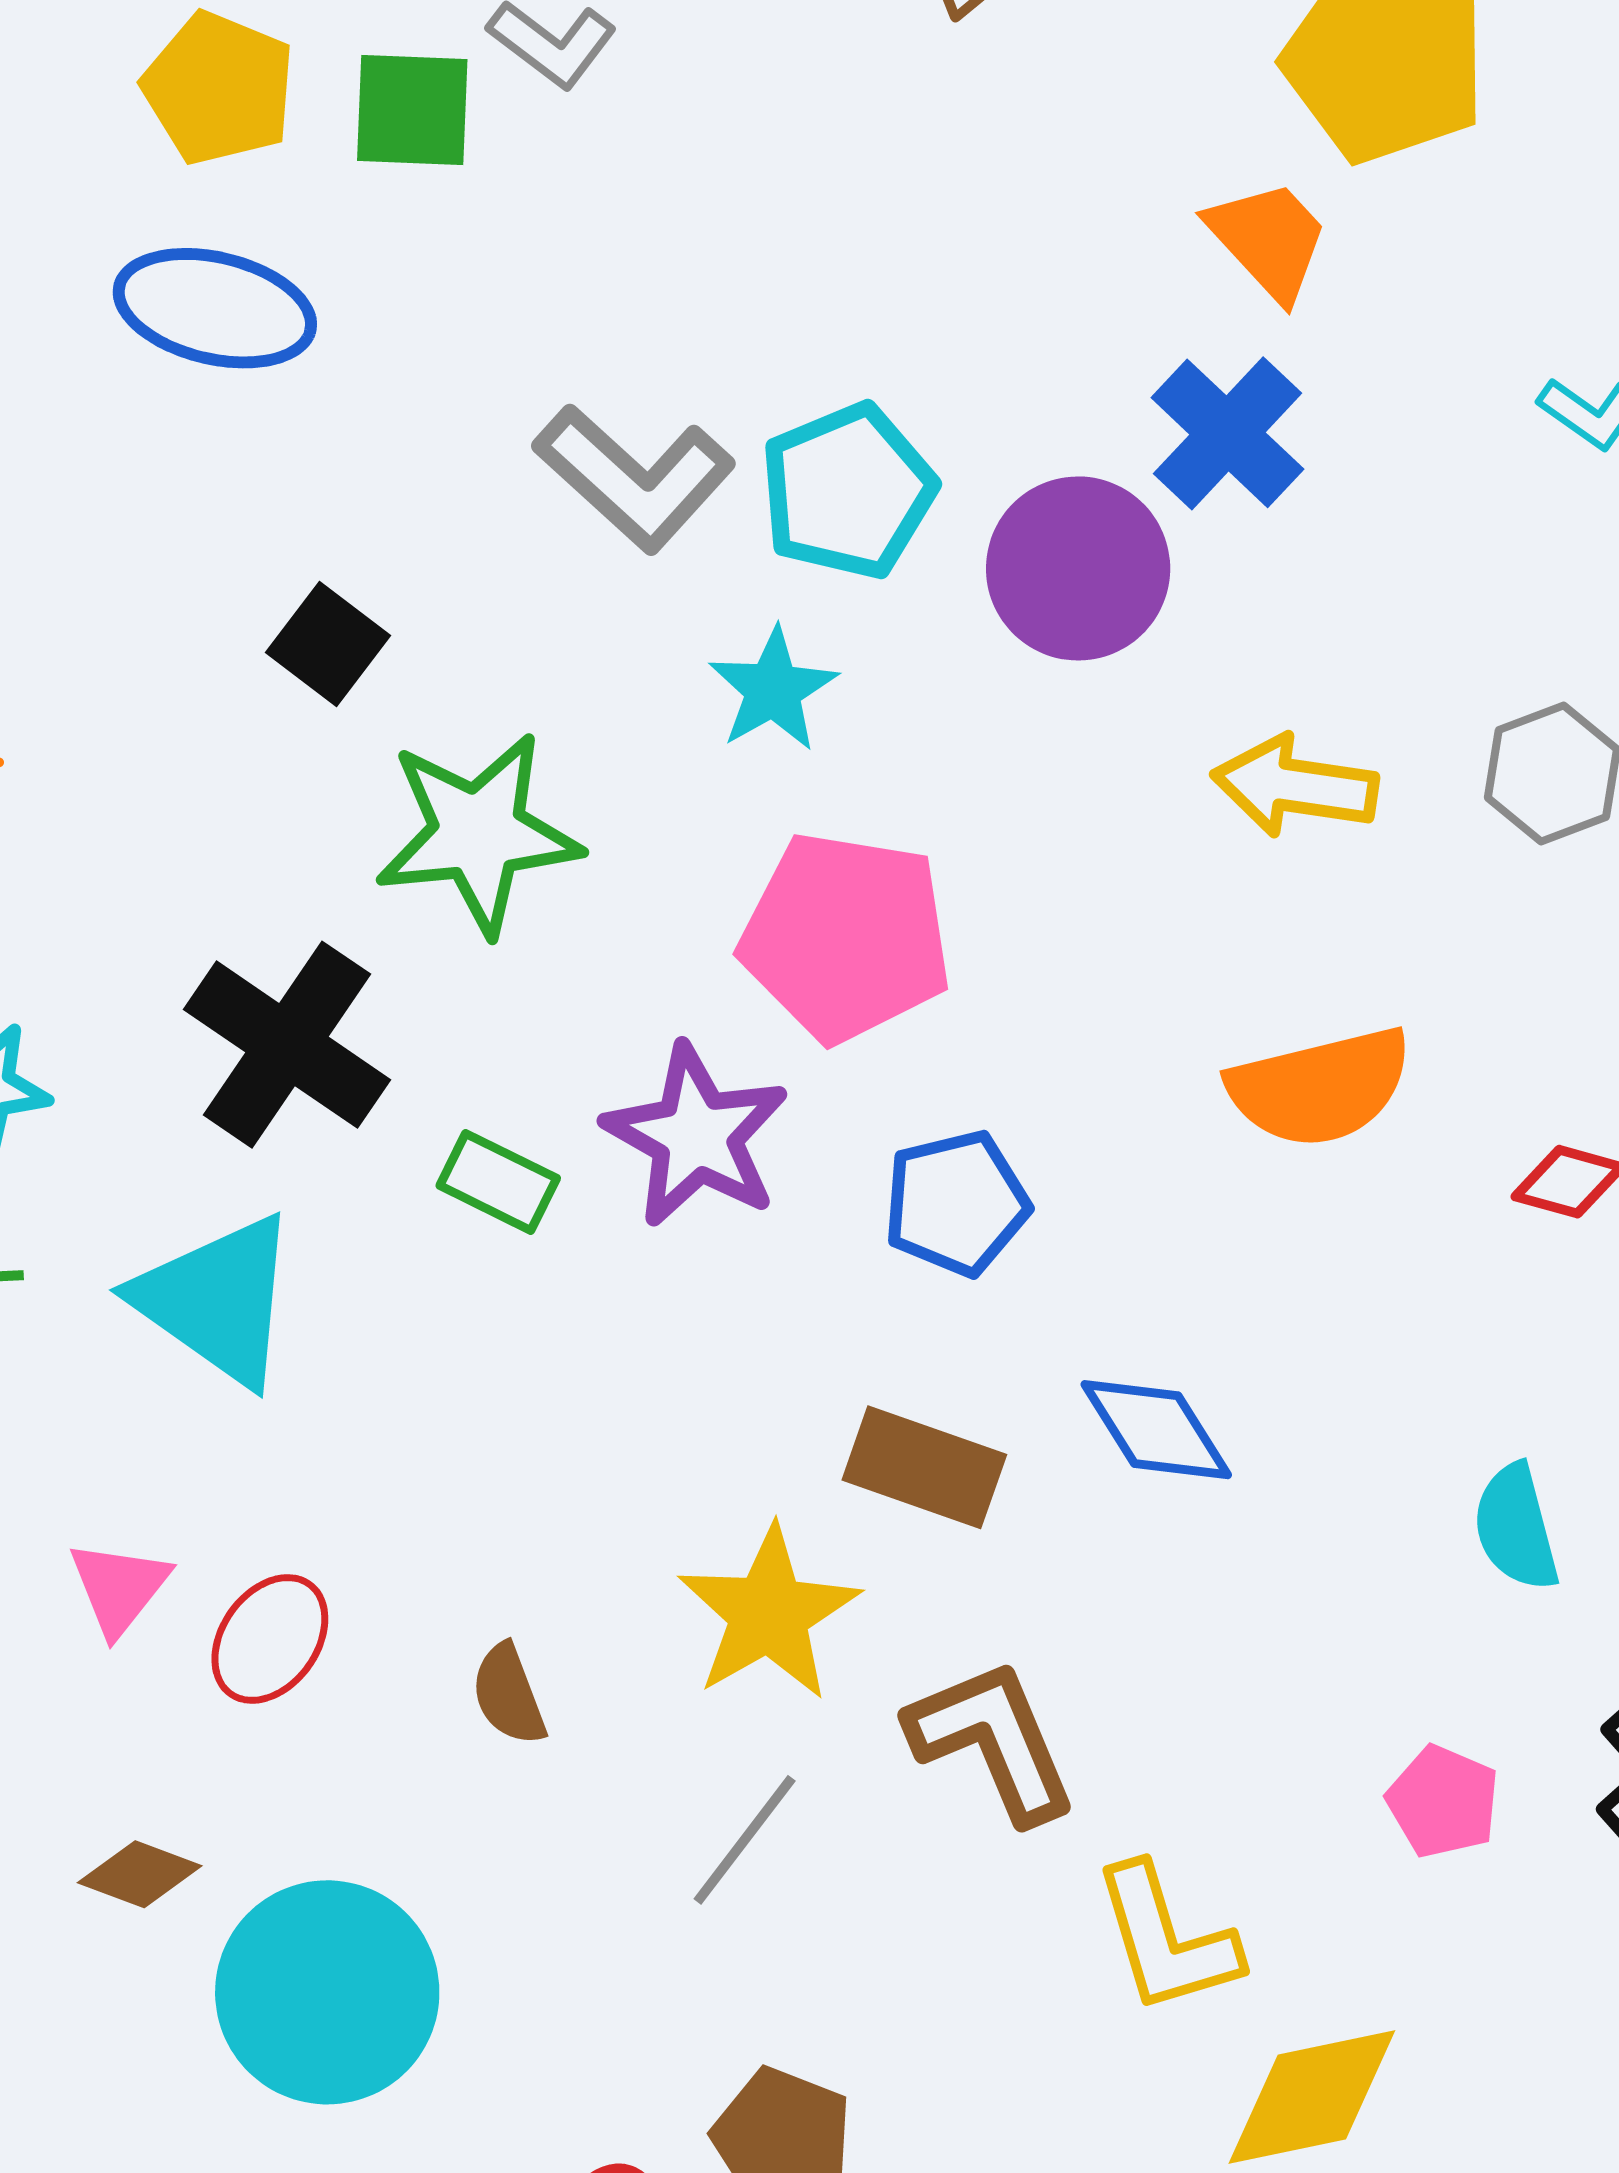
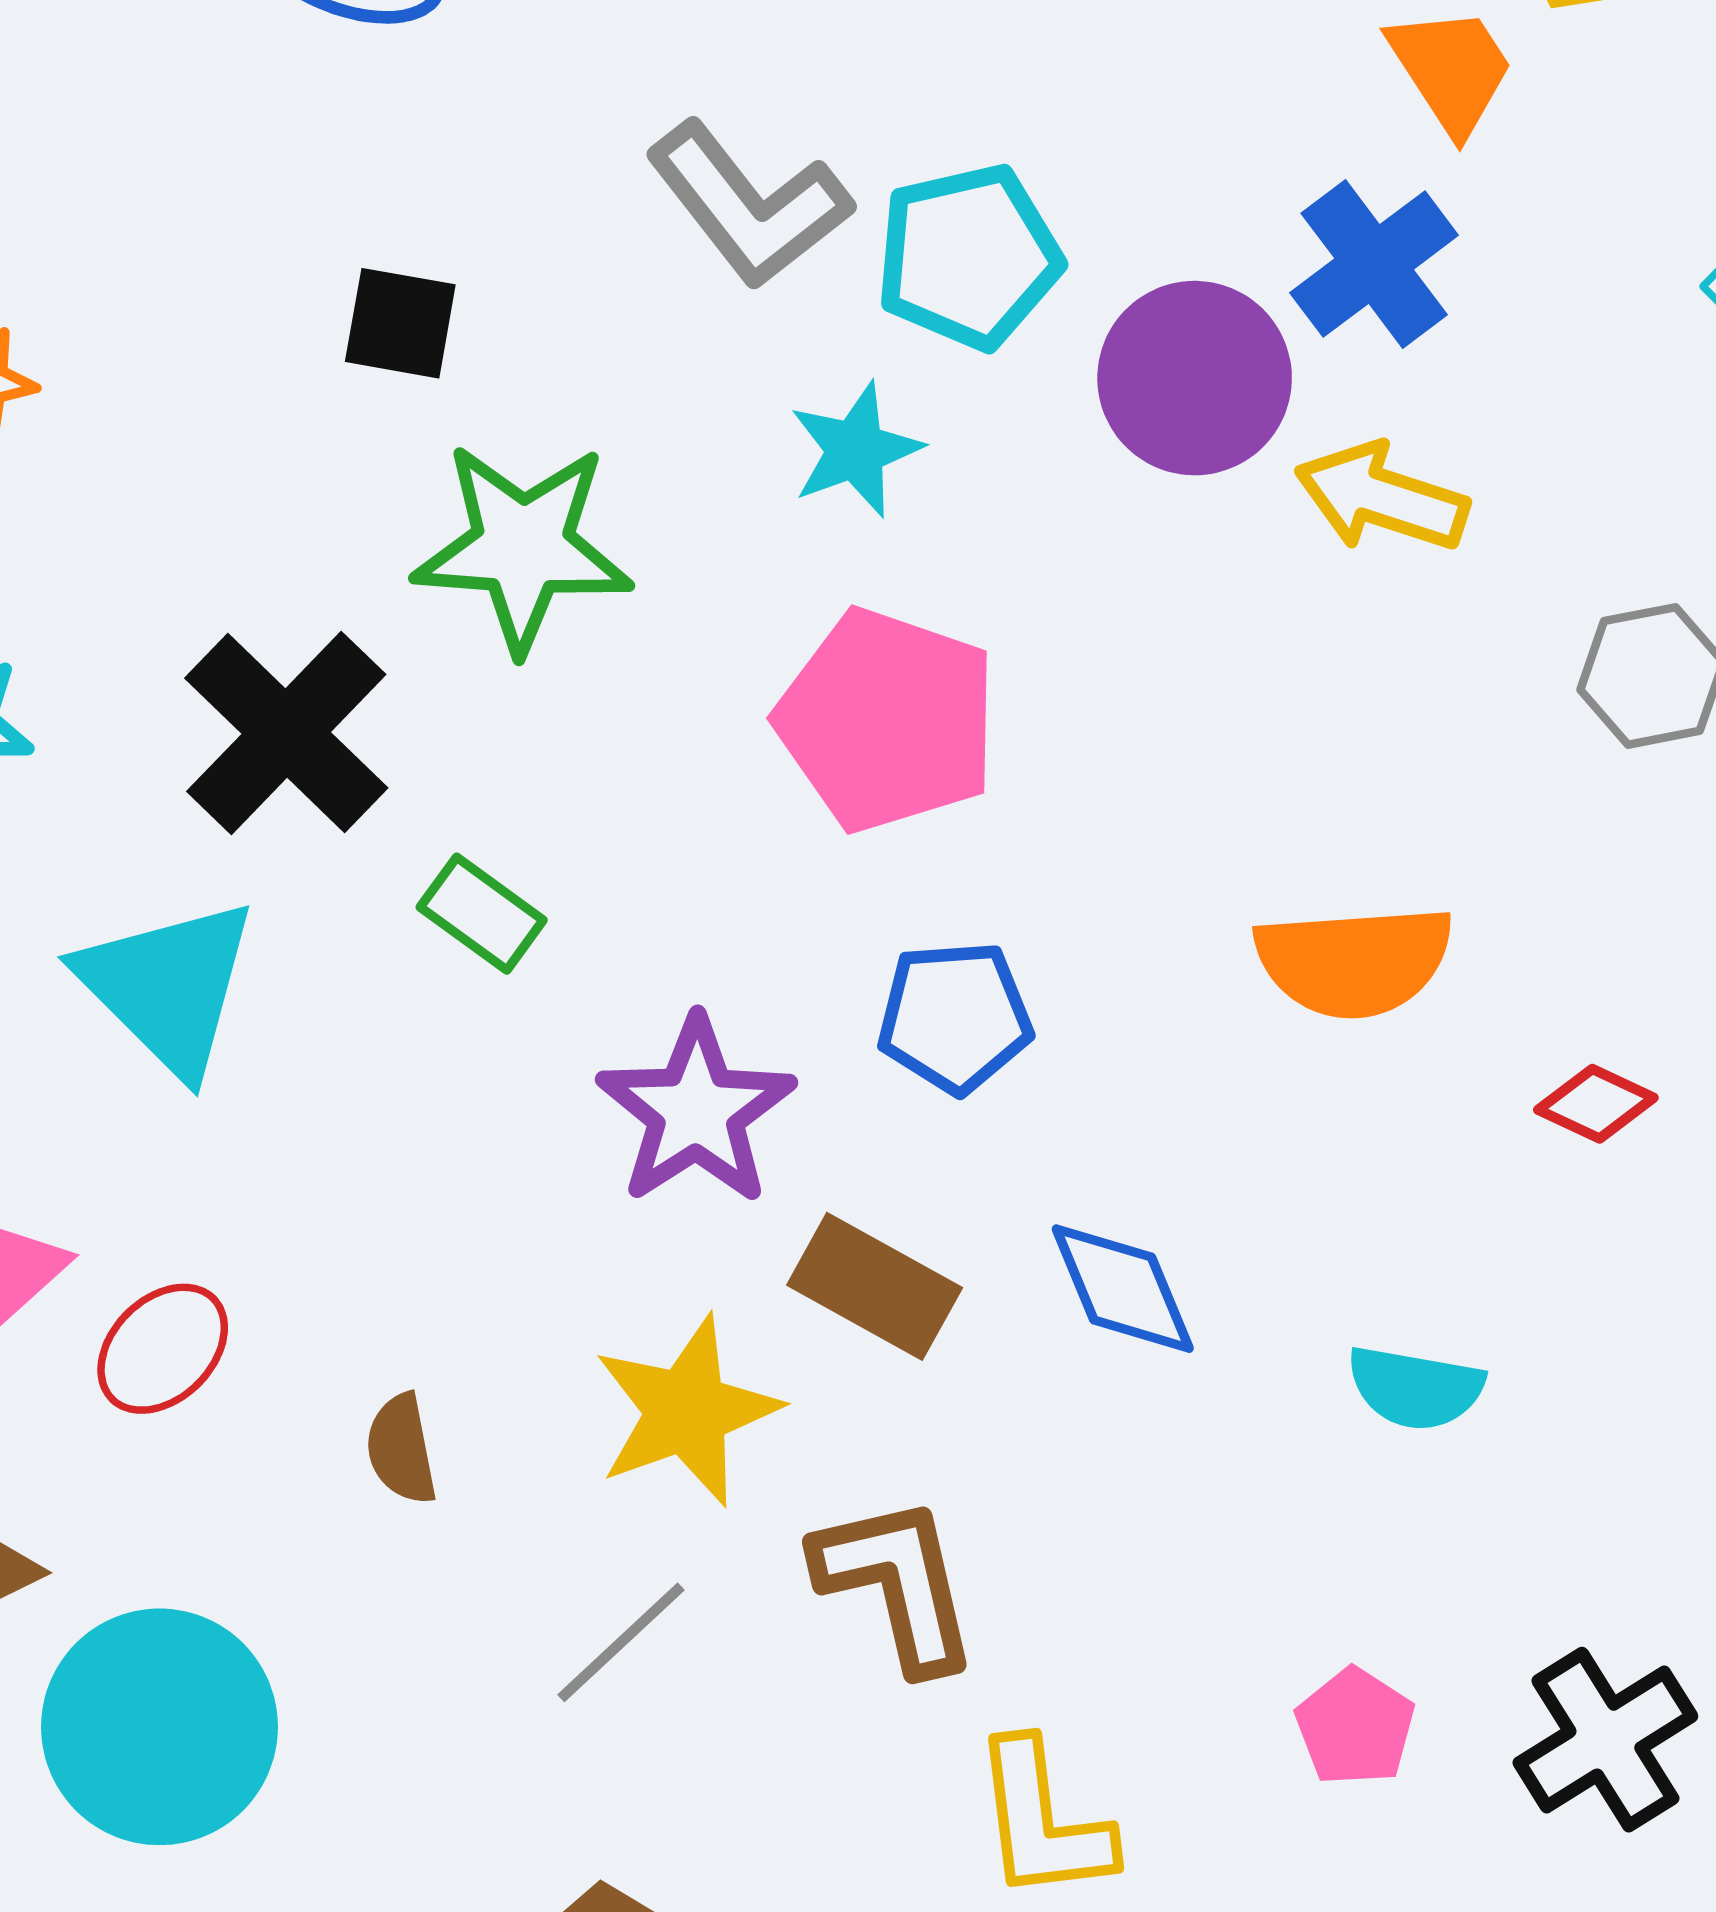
black square: (328, 644) -> (400, 323), turned -37
yellow arrow: (1295, 786) -> (1382, 497), moved
purple star: (696, 1136) -> (696, 1111), moved
cyan semicircle: (1516, 1527) -> (1415, 1388), moved, turned -75

